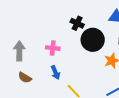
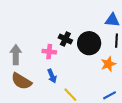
black cross: (77, 23) -> (65, 39), moved
brown semicircle: (25, 78) -> (21, 81), size x1.5

